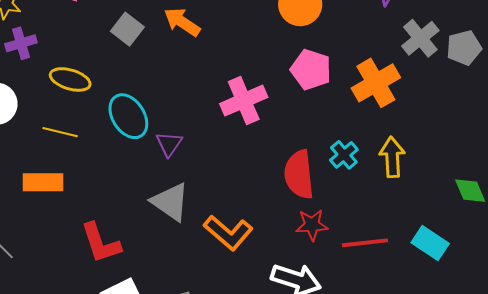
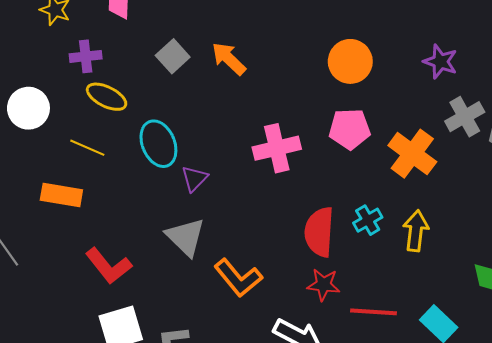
purple cross: (21, 43) -> (86, 56), moved
pink pentagon: (311, 70) -> (350, 129), turned -30
orange cross: (376, 83) -> (412, 154), turned -33
red L-shape: (101, 243) -> (108, 266), turned -30

